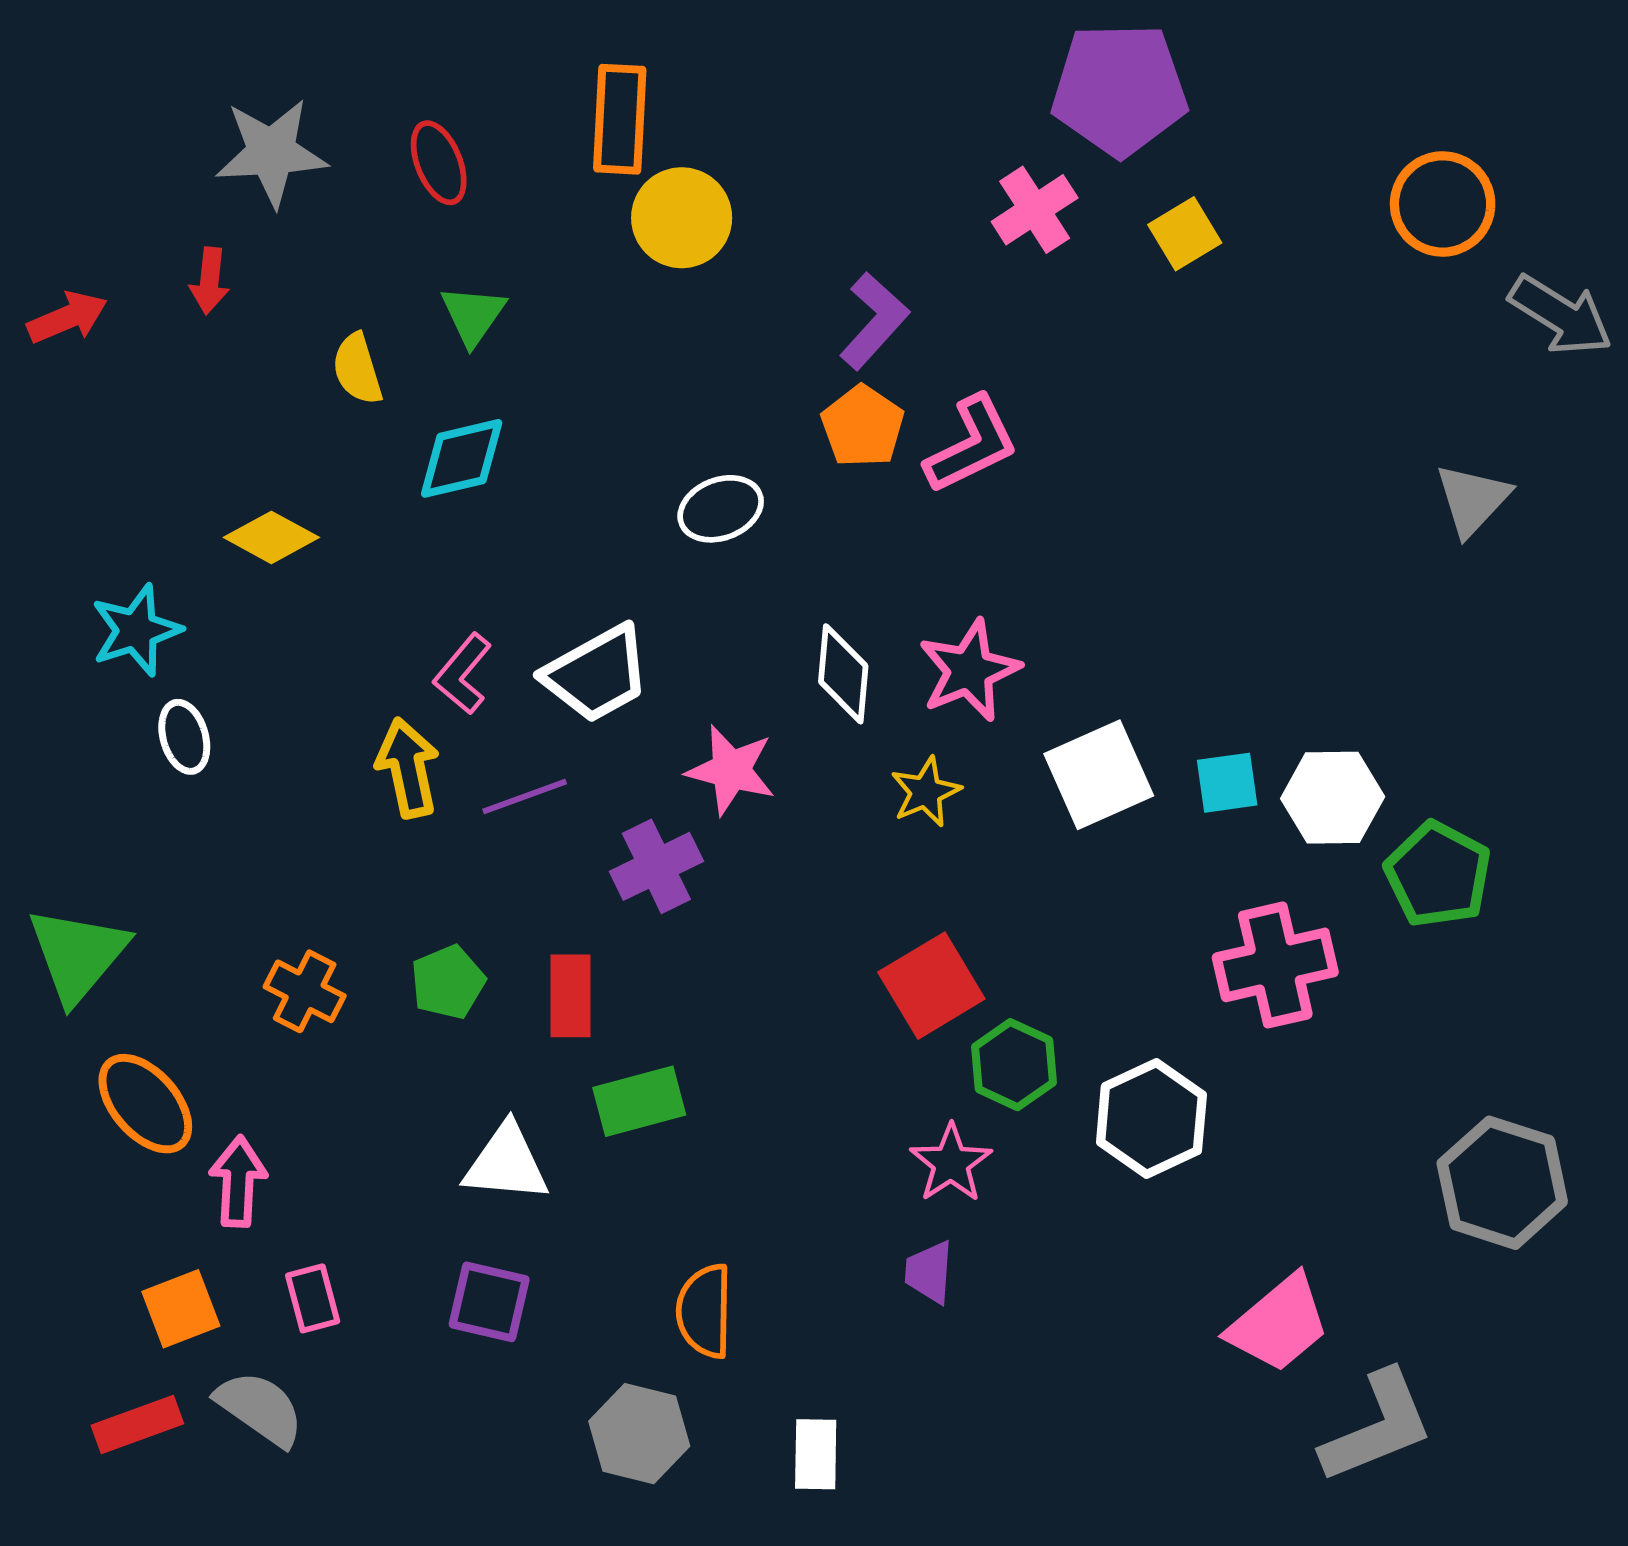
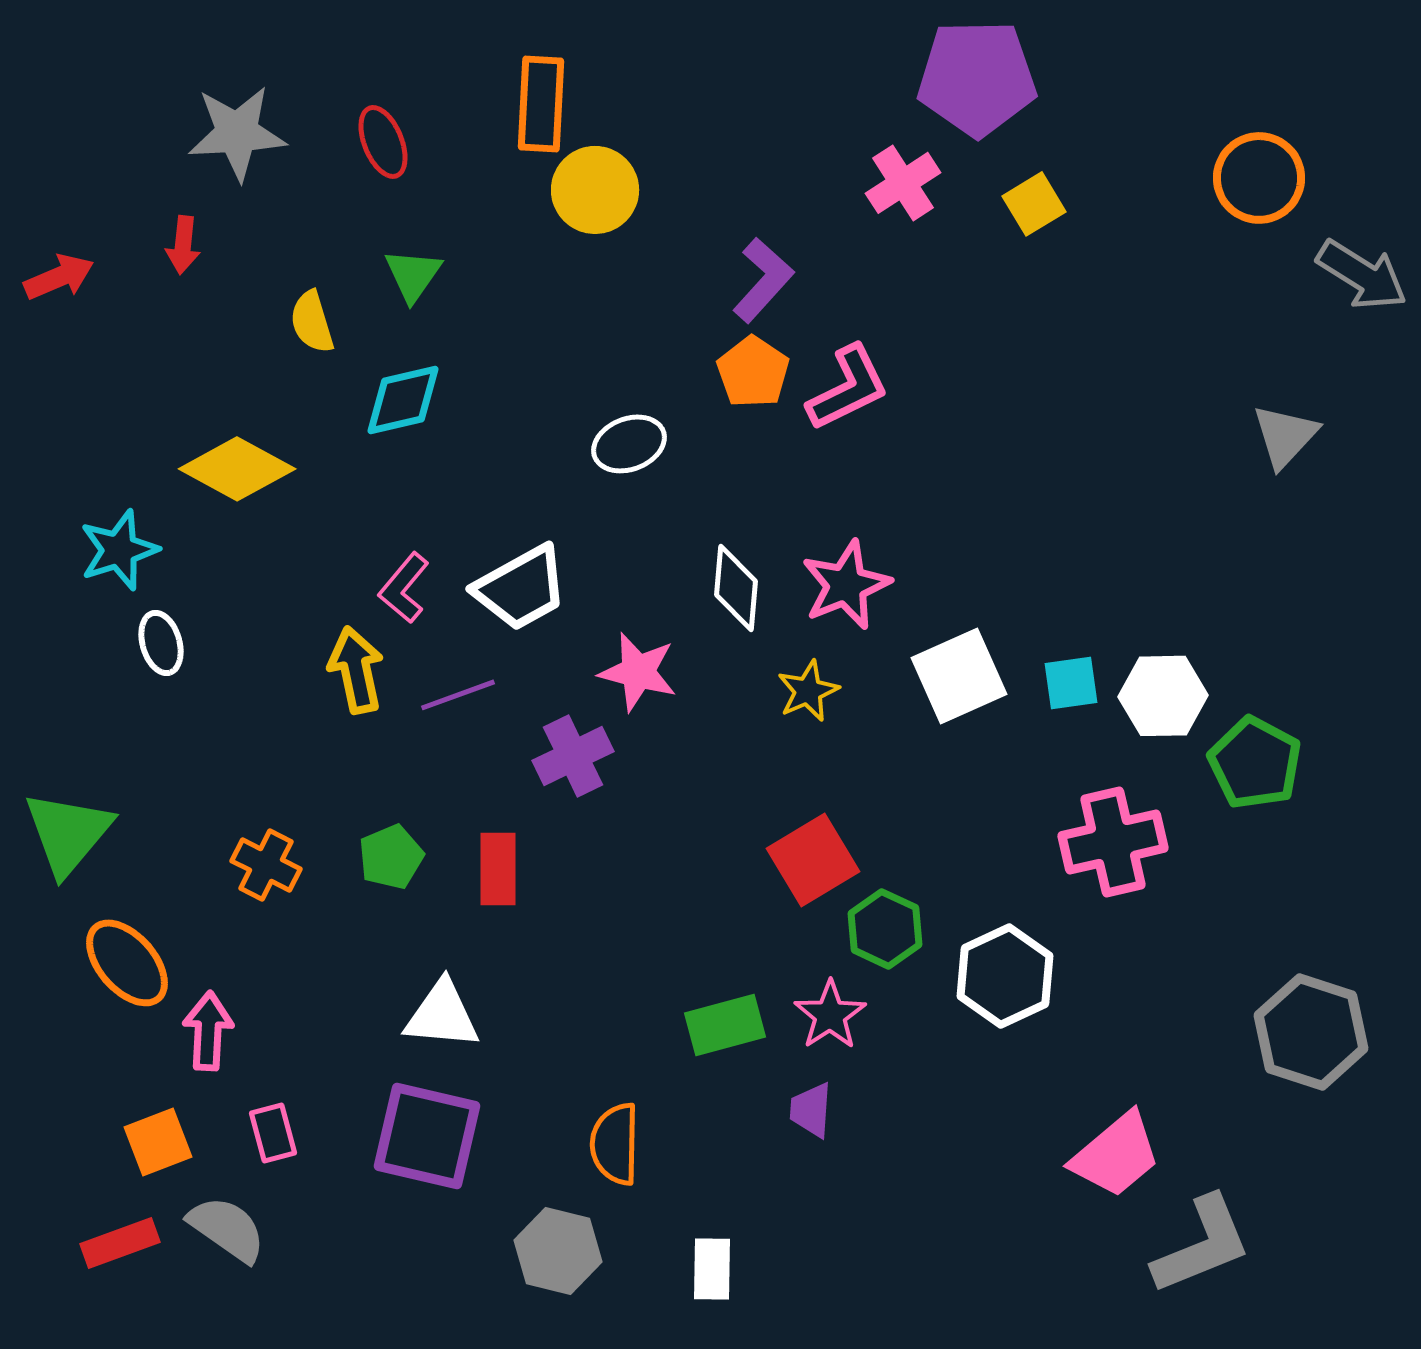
yellow diamond: (271, 537) -> (237, 469), size x1.4
green rectangle: (639, 1101) -> (725, 1025), moved
purple square: (489, 1302) -> (427, 1136), size x1.5

